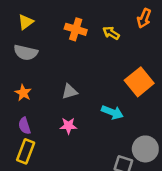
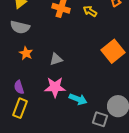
orange star: (23, 93) -> (26, 53), moved
cyan arrow: (112, 112) -> (78, 99), moved
pink star: (68, 126) -> (55, 87), size x1.5

